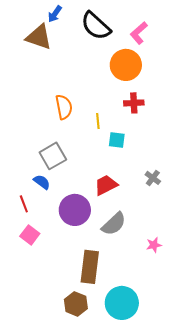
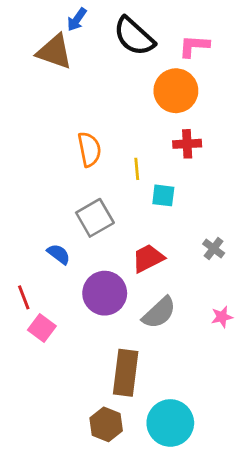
pink L-shape: (139, 33) -> (194, 46), turned 45
gray square: (53, 156) -> (95, 218), moved
red line: (24, 204) -> (24, 297), moved
pink star: (154, 245) -> (222, 317), moved

